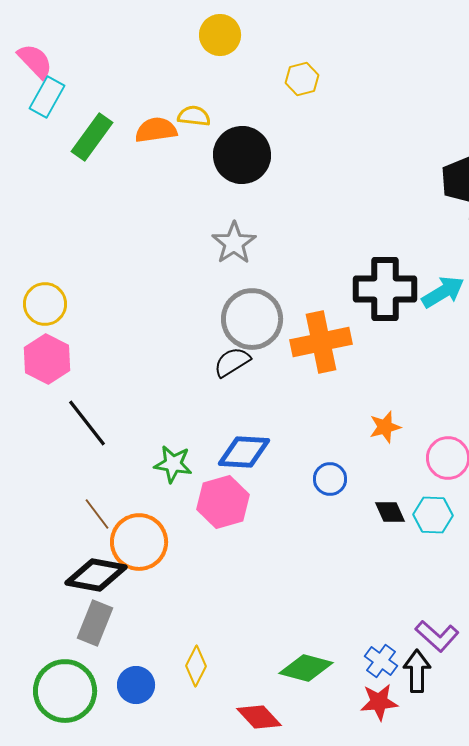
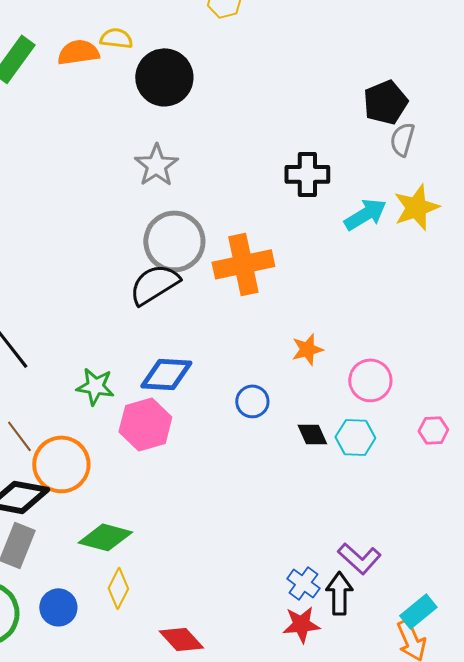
black cross: (385, 289) -> (307, 174), moved, size x0.7
black semicircle: (232, 362) -> (154, 284), size x1.4
green diamond: (306, 668) -> (105, 537), moved

